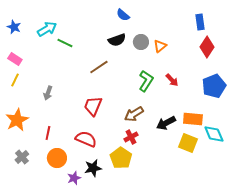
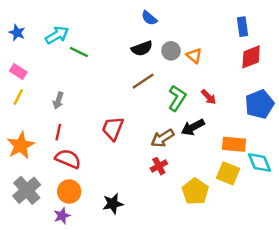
orange triangle: (160, 46) -> (194, 56), turned -40
red diamond: (207, 47) -> (251, 57), turned 35
brown line: (99, 67) -> (143, 81), moved
gray arrow: (48, 93) -> (58, 101), moved
black arrow: (166, 123) -> (193, 127), moved
red line: (48, 133) -> (58, 132), moved
red semicircle: (86, 139) -> (68, 159), moved
gray cross: (22, 157) -> (27, 190), size x1.6
yellow pentagon: (121, 158) -> (195, 192), moved
purple star: (74, 178) -> (62, 216), moved

